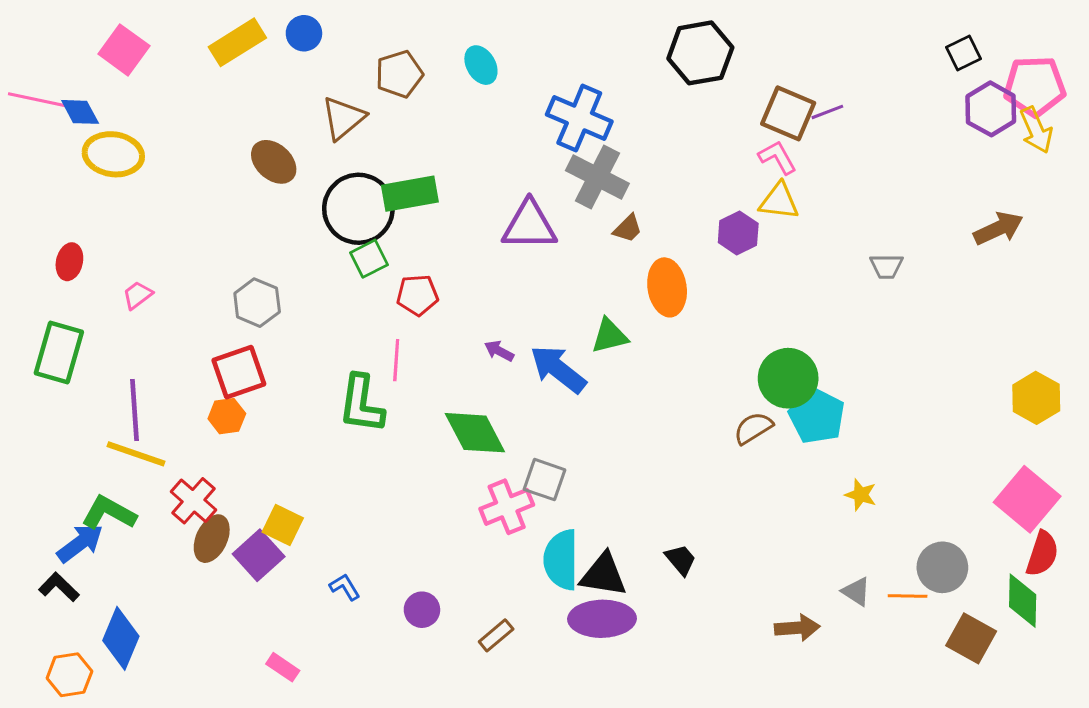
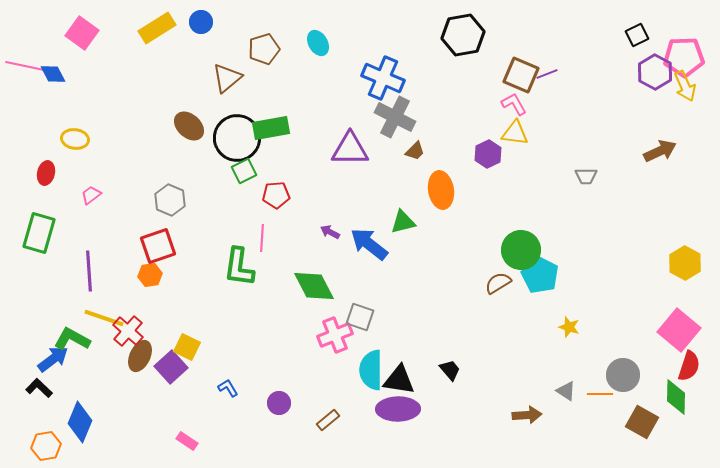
yellow ellipse: (113, 154) -> (75, 139), moved, size x0.7
brown ellipse: (274, 162) -> (189, 126), moved
yellow line: (136, 454) -> (104, 318), moved

